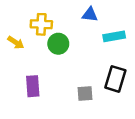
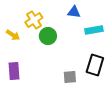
yellow cross: (41, 24) -> (34, 20), turned -36
purple rectangle: (33, 86) -> (14, 71), moved

